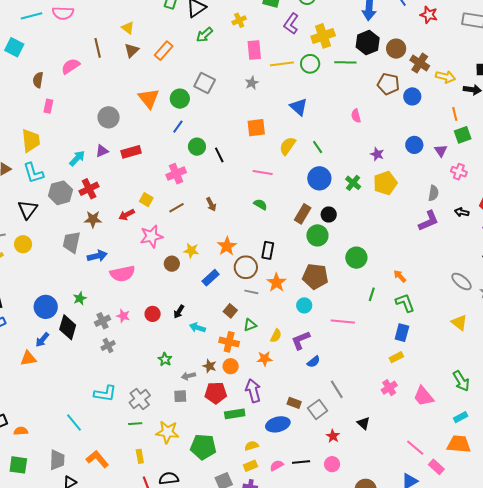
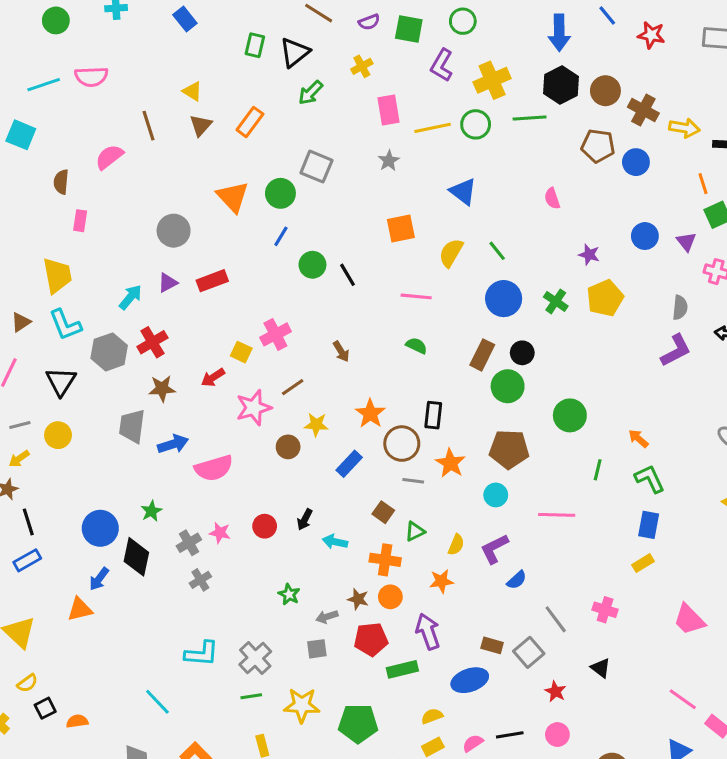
pink cross: (176, 174) -> (275, 334), moved
brown line: (177, 208) -> (293, 387), moved
pink cross: (389, 388) -> (605, 610), moved, turned -35

